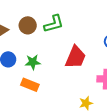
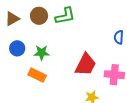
red trapezoid: (75, 57) -> (86, 65), moved

